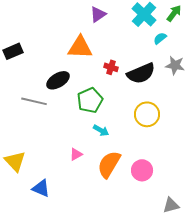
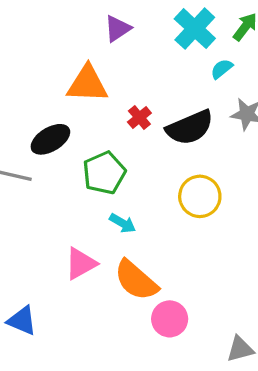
red cross: (111, 67) -> (139, 117), turned 32
pink triangle: (76, 154) -> (81, 264), size x1.5
orange semicircle: (109, 164) -> (136, 280), turned -80
pink circle: (142, 170) -> (170, 319), moved

